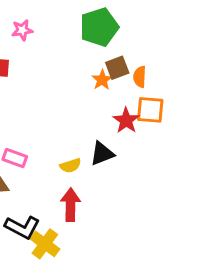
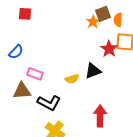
red arrow: (70, 205) -> (100, 116), moved
black L-shape: (22, 227) -> (49, 103), moved

